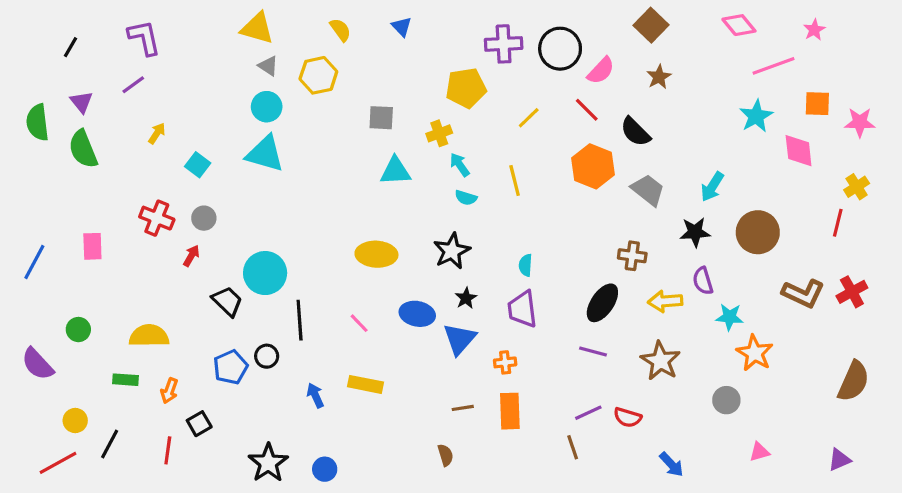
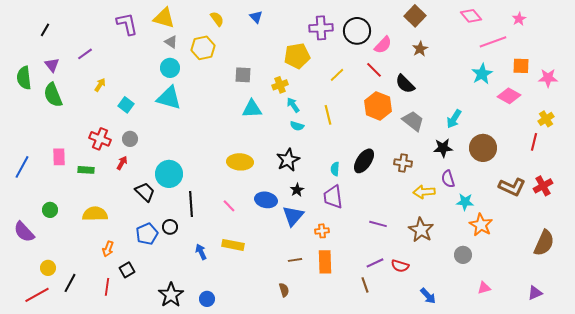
purple L-shape: (144, 38) -> (127, 24), moved
pink diamond: (799, 151) -> (509, 96), turned -55
black ellipse: (602, 303) -> (364, 161), moved
green rectangle: (125, 380) -> (86, 170), moved

